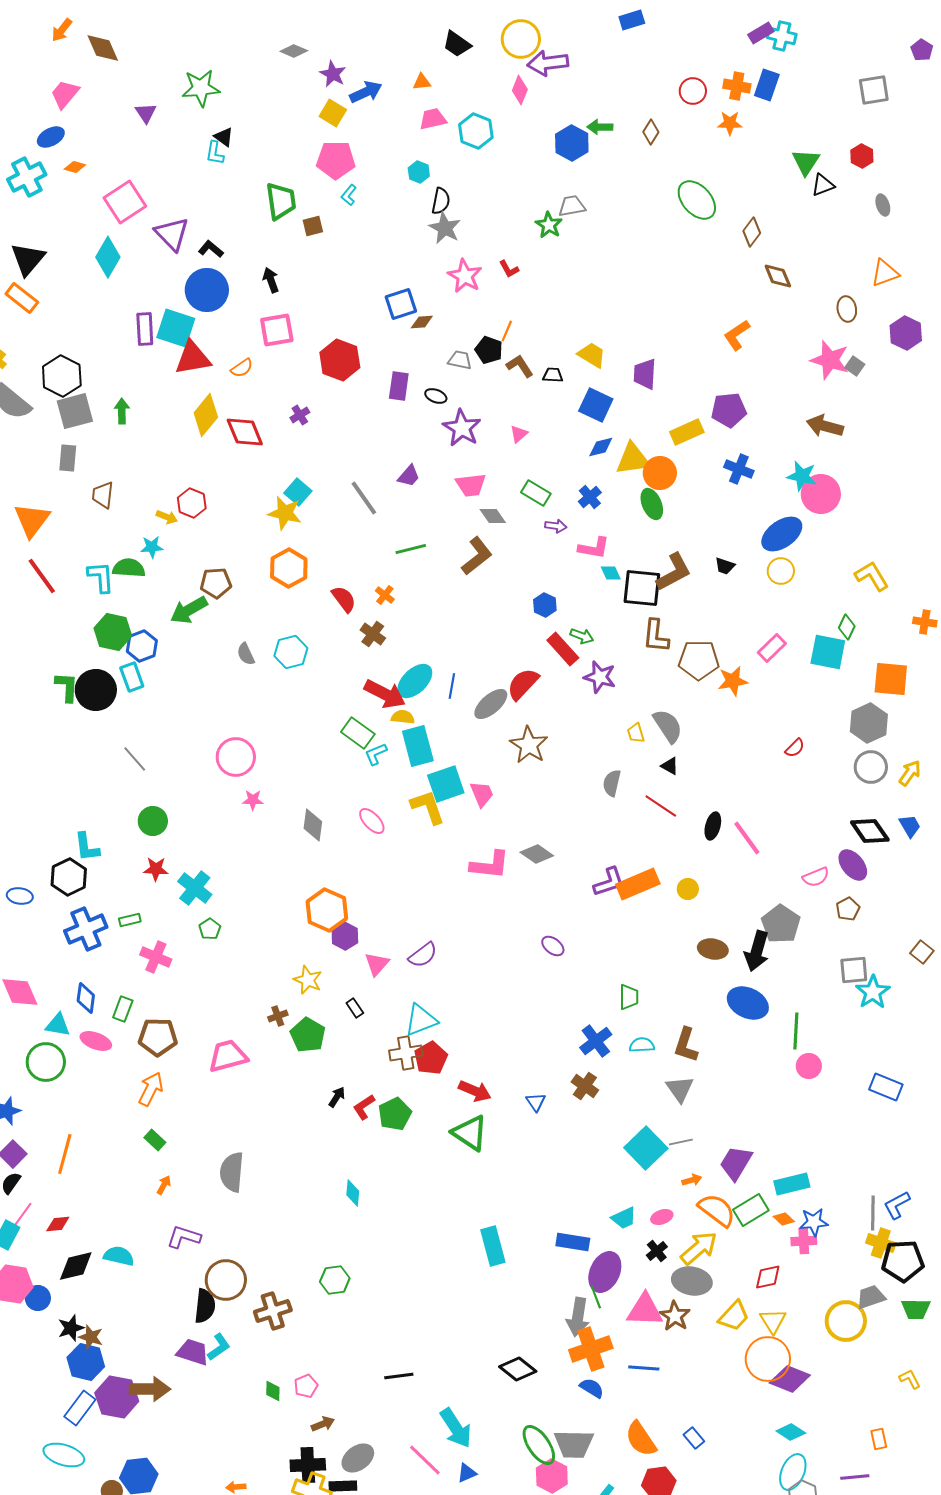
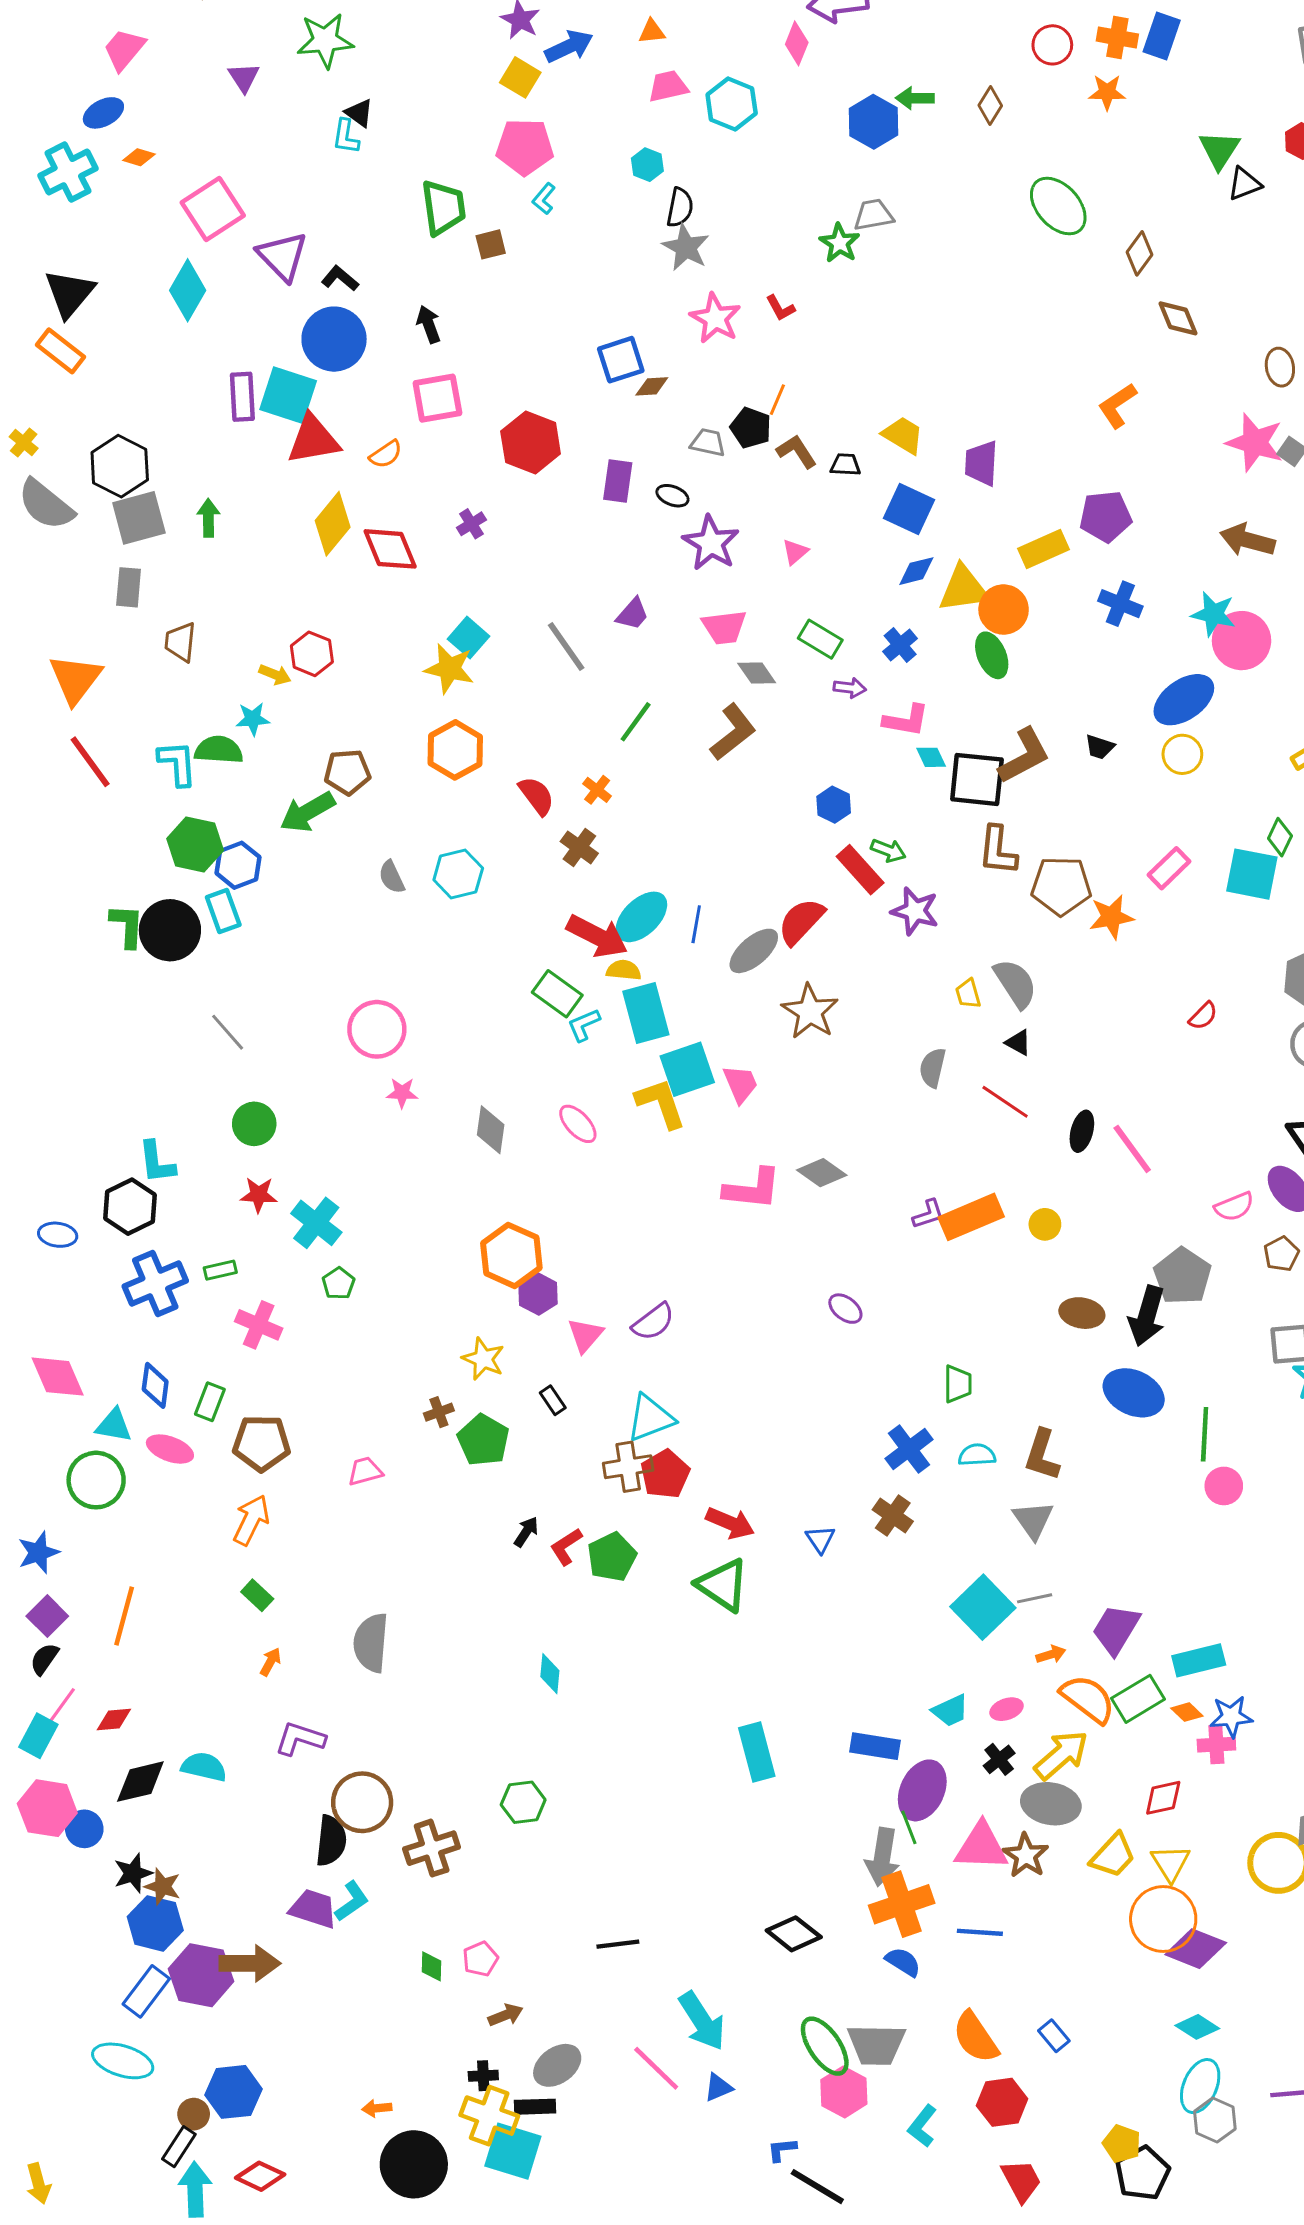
green line: (411, 549) -> (636, 722), turned -40
purple L-shape: (609, 882) -> (928, 1214), size x0.7
pink trapezoid: (228, 1056) -> (365, 1471), size x0.6
black cross: (308, 1465) -> (483, 2076), size x0.6

